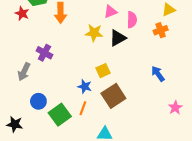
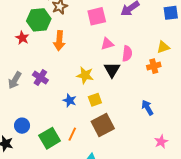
yellow star: (94, 33) -> (85, 75), moved
black triangle: (118, 38) -> (112, 70), turned -36
gray arrow: (24, 72) -> (15, 80), moved
blue star: (85, 86) -> (70, 100), moved
blue circle: (38, 101) -> (22, 126), moved

